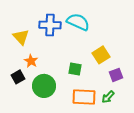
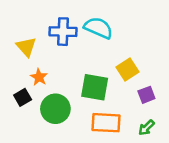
green square: (75, 69) -> (95, 87), size x1.6
green arrow: (108, 97) -> (146, 128), moved

